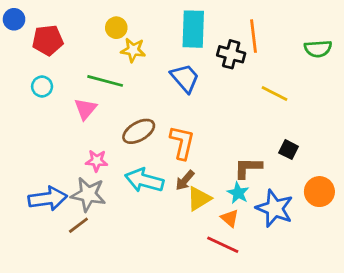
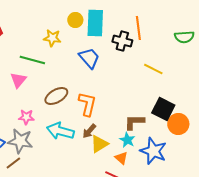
yellow circle: (116, 28) -> (75, 20), moved
black square: (289, 150) -> (163, 109), size x1.6
orange circle: (319, 192) -> (178, 124), moved

